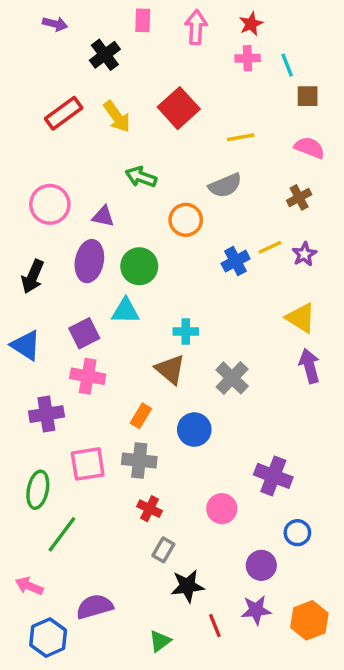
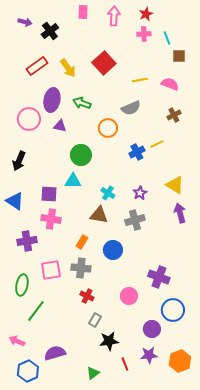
purple arrow: (55, 24) -> (25, 22), moved
black cross: (105, 55) -> (50, 31), moved
pink semicircle: (309, 148) -> (170, 84), moved
purple star: (304, 254) -> (140, 193), moved
purple ellipse: (89, 261) -> (52, 100), moved
cyan cross: (186, 332) -> (108, 193), turned 32
purple square: (84, 333) -> (49, 194), turned 30
brown triangle: (170, 369) -> (99, 215), turned -30
gray cross: (232, 378) -> (135, 220), turned 30
blue circle: (297, 533) -> (173, 310), size x1.5

